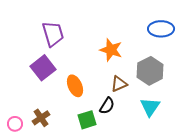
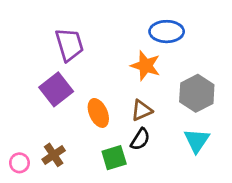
blue ellipse: (161, 29) -> (167, 32), moved
brown triangle: (119, 84) -> (142, 110), moved

